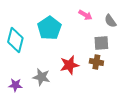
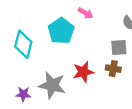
pink arrow: (85, 15) -> (85, 13), moved
gray star: (41, 77) -> (52, 85), size x1.4

